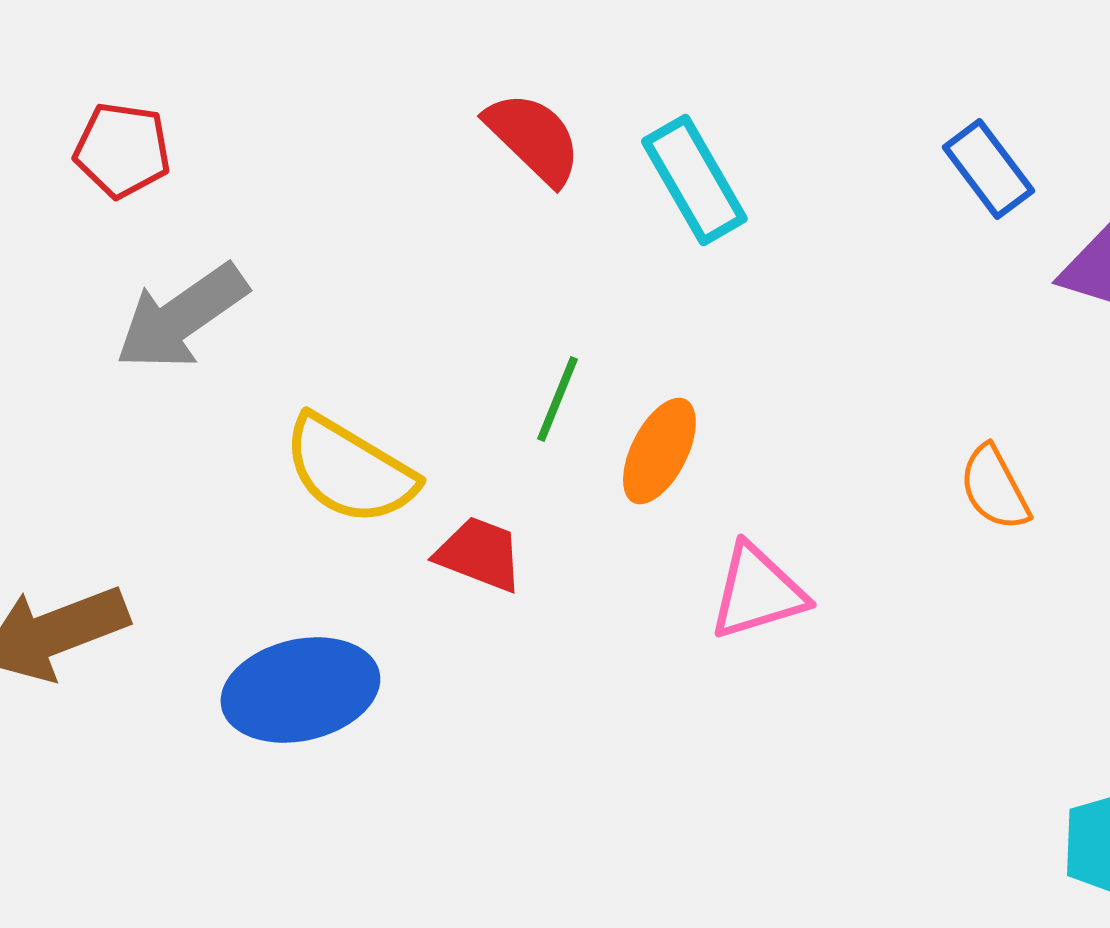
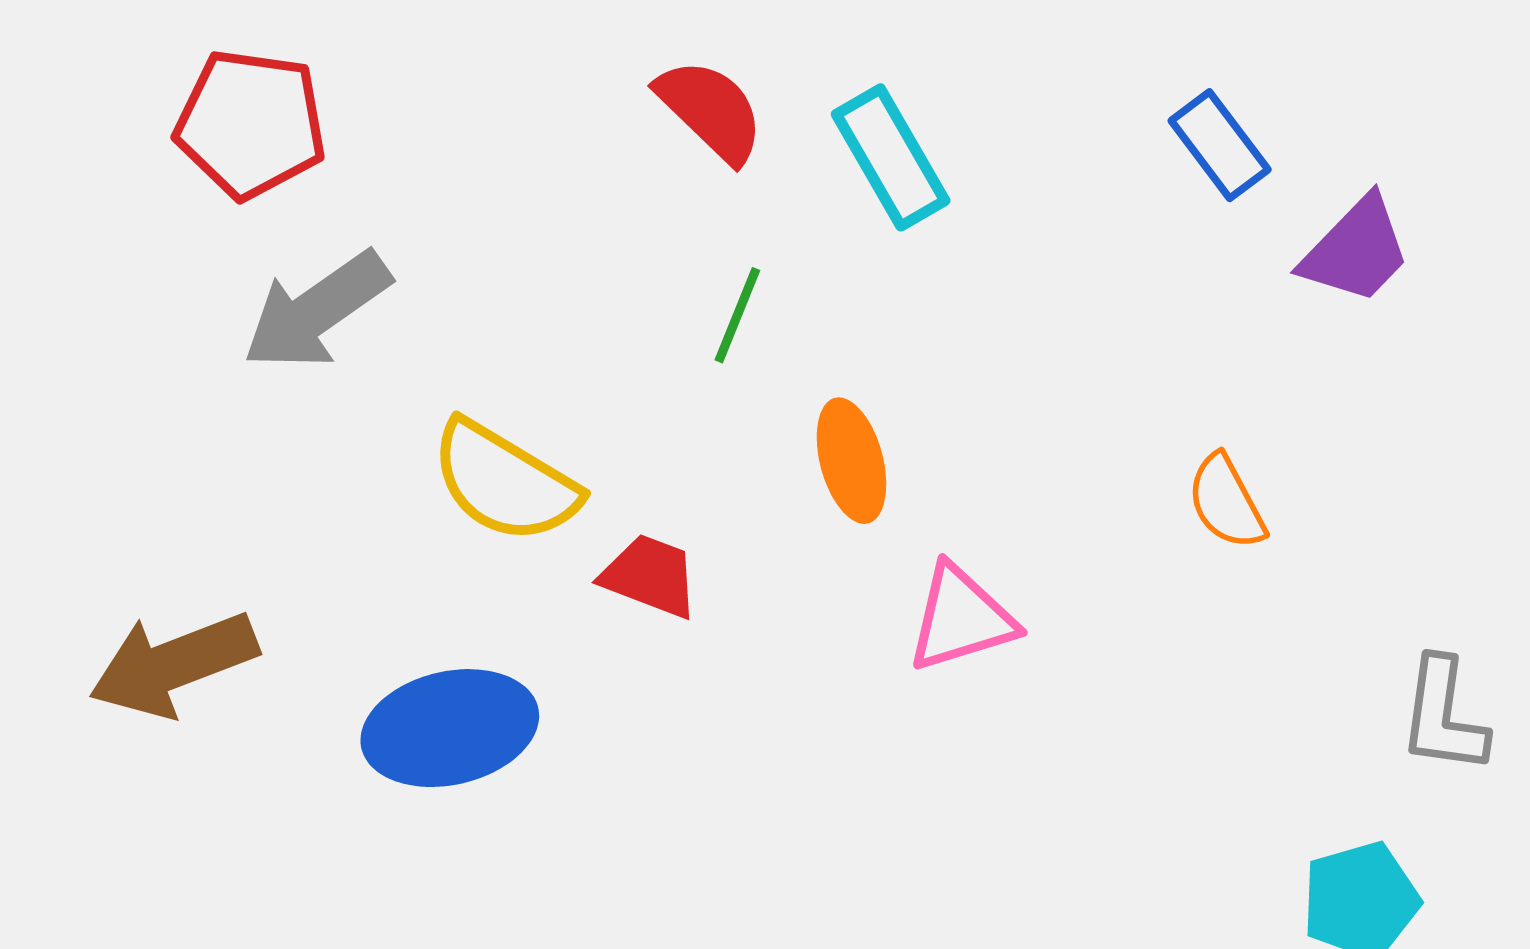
red pentagon: (122, 150) -> (251, 124), size x1.4
green line: (557, 399) -> (737, 315), moved
orange ellipse: (659, 451) -> (851, 461), turned -42

